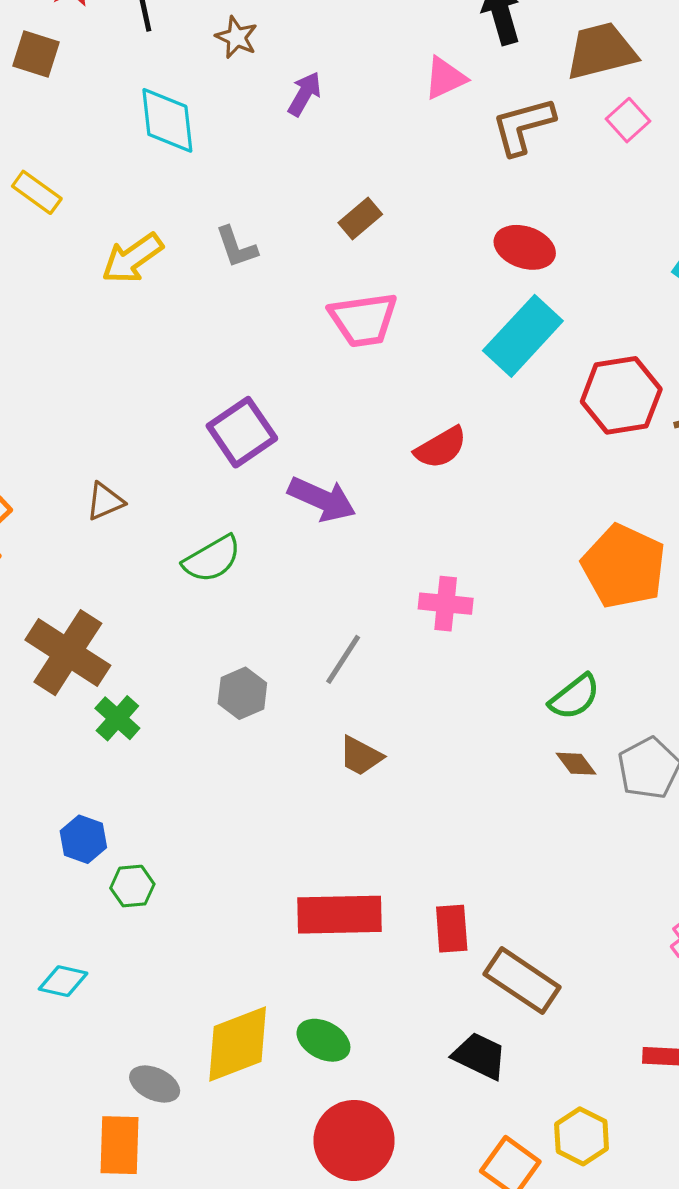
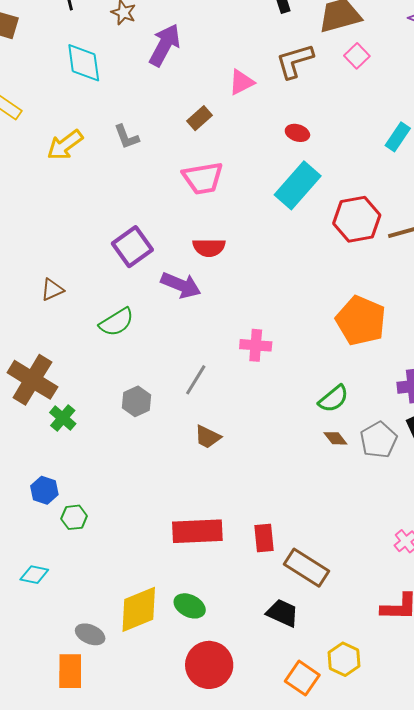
pink triangle: (445, 78) -> (241, 82), moved
purple arrow: (304, 94) -> (165, 45), size x1.6
red ellipse: (525, 247) -> (297, 133), size x0.7
red semicircle: (441, 448) -> (209, 247), moved, turned 32

